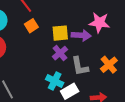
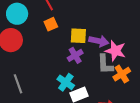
pink star: (99, 23) -> (115, 51), moved
gray L-shape: (80, 66) -> (105, 64), moved

